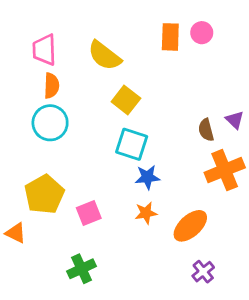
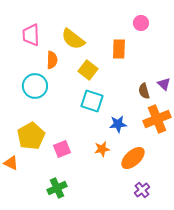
orange rectangle: (170, 37) -> (119, 49), moved
orange semicircle: (52, 86) -> (52, 60), moved
blue star: (147, 177) -> (118, 124), moved

